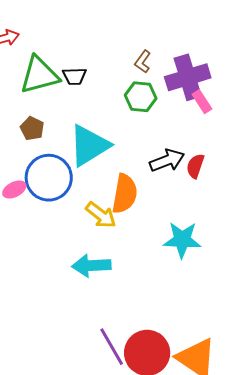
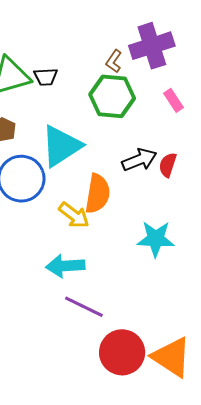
purple cross: (188, 77) -> (152, 46), moved
green hexagon: (141, 97) -> (112, 96), size x1.4
purple line: (112, 347) -> (84, 307), moved, turned -33

